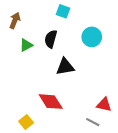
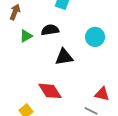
cyan circle: (92, 37) -> (95, 37), moved
black semicircle: (51, 39) -> (50, 30), turned 66

